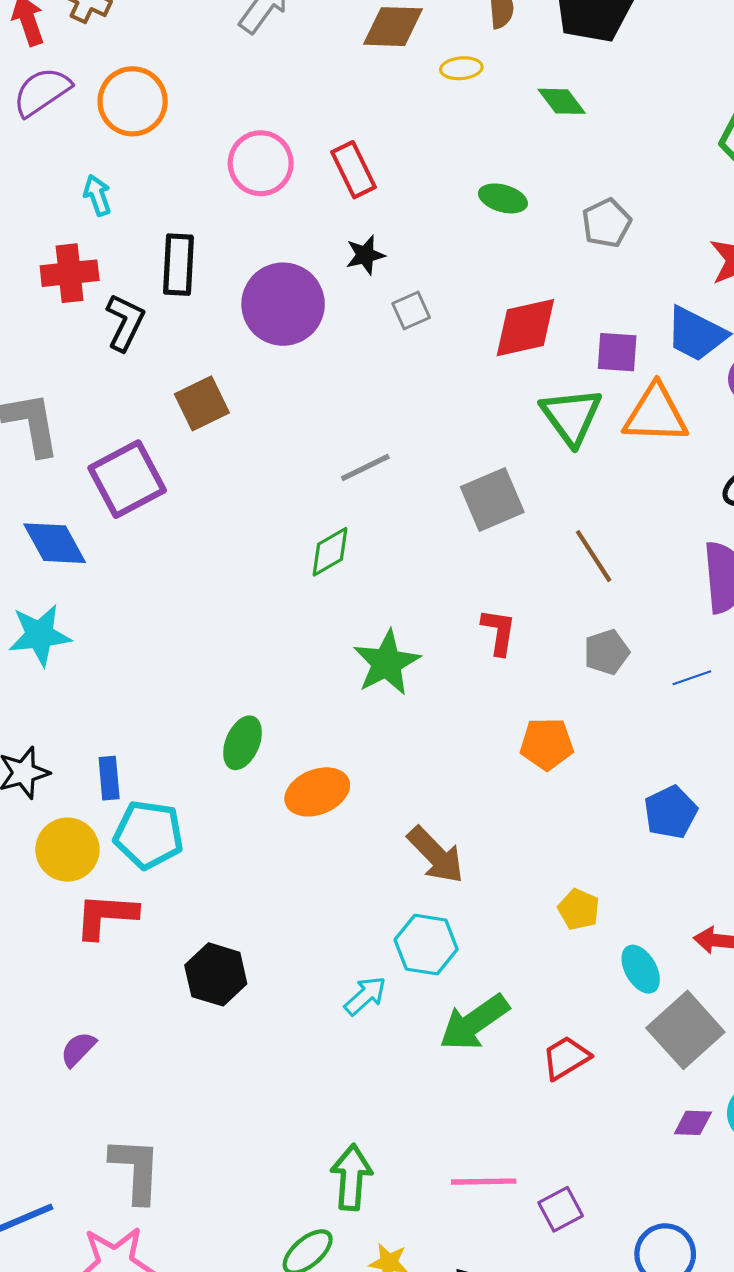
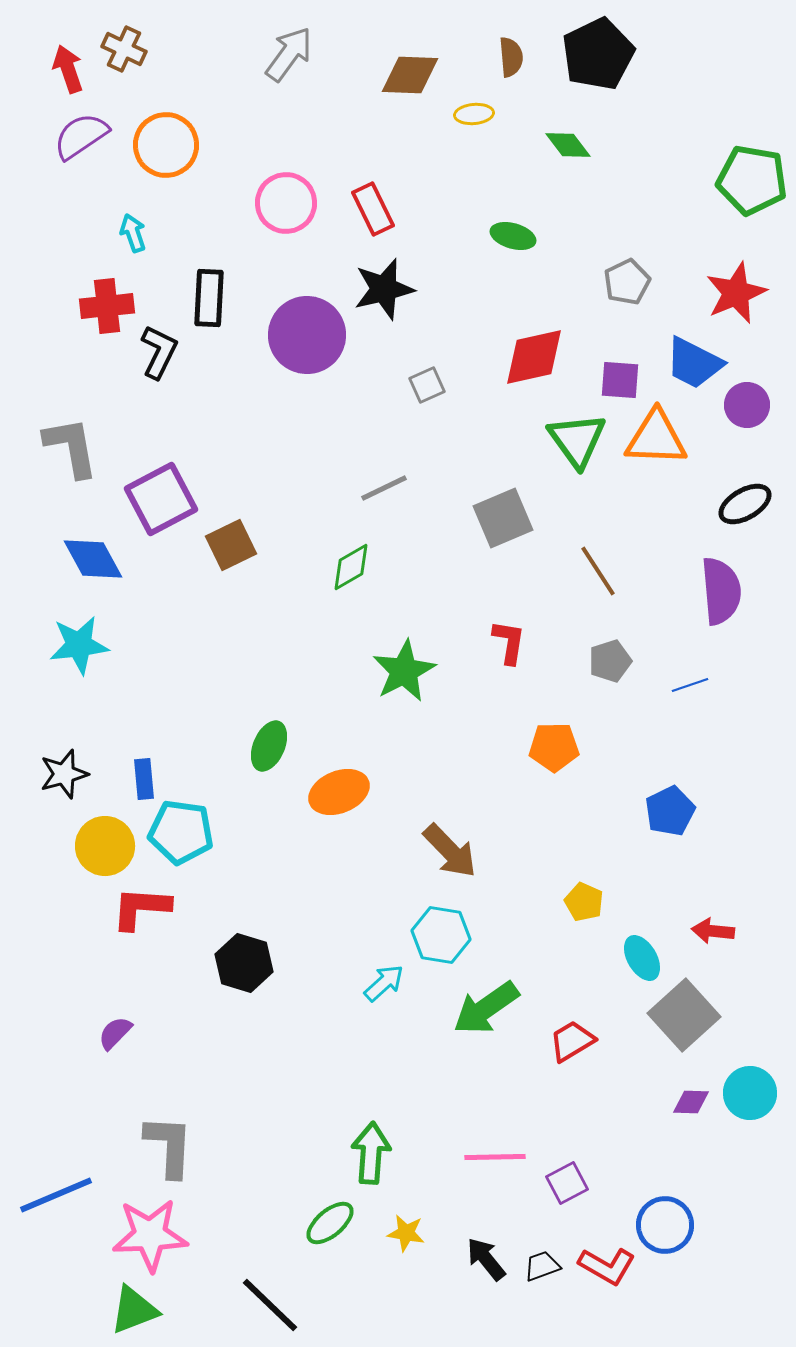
gray pentagon: (606, 223) -> (627, 282), moved
black star: (365, 255) -> (384, 289), size x1.6
gray square: (411, 311) -> (427, 385), moved
brown square: (202, 403) -> (231, 545), moved

